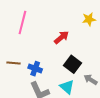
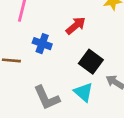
blue cross: (35, 69) -> (42, 44), moved

